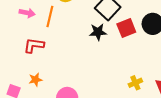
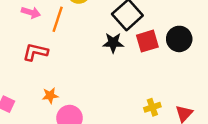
orange star: (35, 80) -> (50, 96), moved

